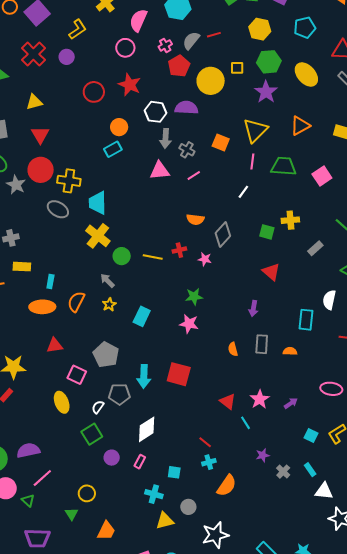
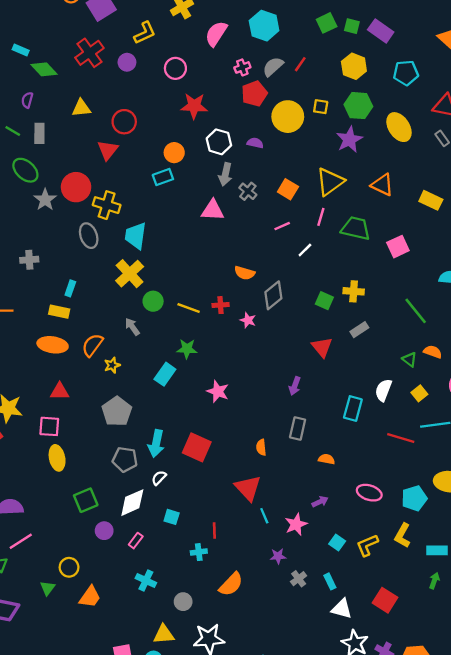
red line: (214, 35) -> (300, 64), turned -48
pink circle: (125, 48) -> (175, 68), moved
red star: (130, 85) -> (194, 106), turned -30
red circle: (94, 92) -> (124, 122), moved
purple semicircle: (186, 108) -> (255, 143), size x0.6
orange triangle: (300, 126) -> (382, 185), turned 45
red triangle: (40, 135) -> (108, 150), moved
pink line: (194, 175) -> (282, 226), moved
gray ellipse: (58, 209) -> (89, 236), turned 30
gray rectangle: (315, 248) -> (359, 330), moved
yellow rectangle: (22, 267) -> (59, 312), moved
cyan rectangle: (50, 282) -> (70, 288), moved
green star: (194, 297) -> (187, 349), moved
yellow star: (109, 305) -> (112, 365), moved
orange semicircle: (233, 349) -> (261, 447), moved
orange semicircle: (290, 351) -> (327, 459), moved
pink square: (77, 375) -> (49, 426), moved, turned -30
pink star: (260, 399) -> (296, 524), moved
red triangle: (228, 401) -> (248, 488), size x1.4
white semicircle: (98, 407) -> (159, 478), moved
white diamond: (147, 429) -> (132, 503), moved
red line: (205, 442) -> (214, 531), turned 40
cyan cross: (209, 462) -> (199, 552), moved
cyan square: (174, 472) -> (172, 517), moved
yellow triangle: (165, 521) -> (164, 634), moved
orange trapezoid: (106, 531) -> (90, 597), moved

